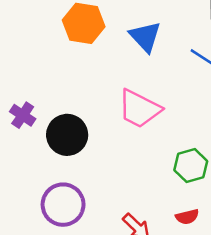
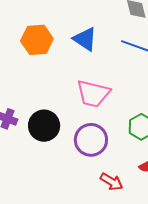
purple circle: (63, 205) -> (91, 140), moved

